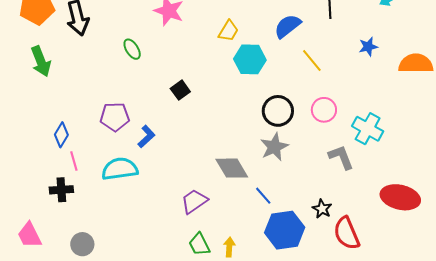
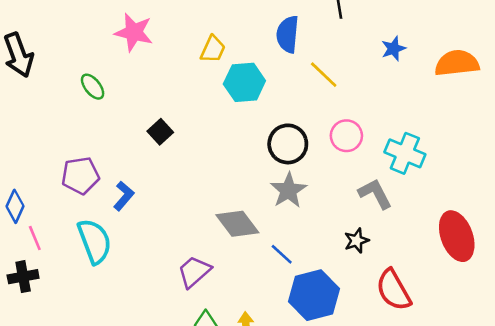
blue semicircle: (288, 26) -> (288, 34), turned -40
cyan semicircle: (120, 169) -> (95, 241), turned 84
red ellipse: (400, 197) -> (457, 236), turned 63
black star: (322, 209) -> (356, 241), moved, turned 30

